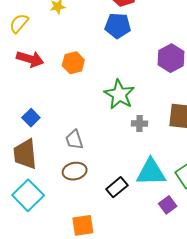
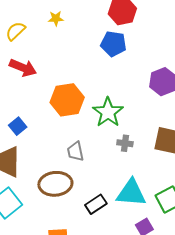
orange hexagon: (73, 63) -> (67, 100), moved, size x1.5
gray trapezoid: (74, 140) -> (75, 151), moved
brown ellipse: (75, 171) -> (55, 184), size x1.4

